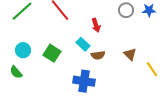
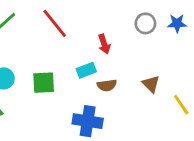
cyan rectangle: (83, 44) -> (86, 70), turned -64
green square: (52, 53) -> (44, 83), turned -36

